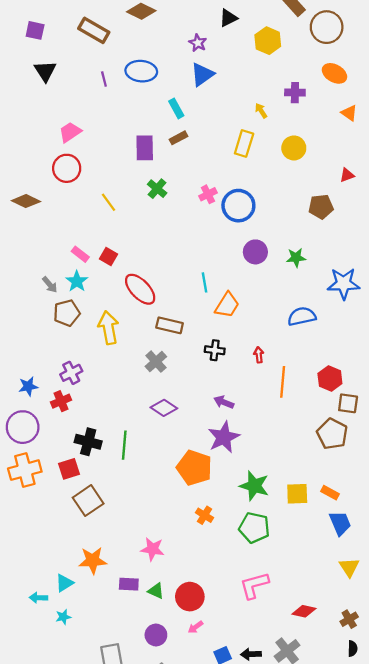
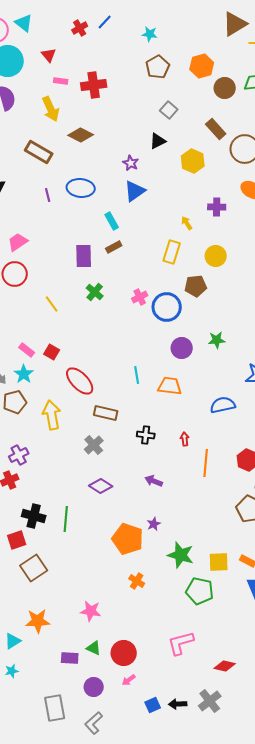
brown pentagon: (321, 207) -> (196, 286), moved
green star: (296, 258) -> (217, 340), moved
orange trapezoid: (227, 305) -> (170, 386), moved, turned -115
purple star: (224, 437) -> (154, 524), moved, size x0.5
green pentagon: (254, 528) -> (200, 591), moved
purple rectangle: (129, 584) -> (70, 658), moved

